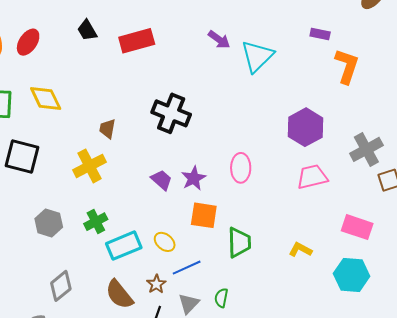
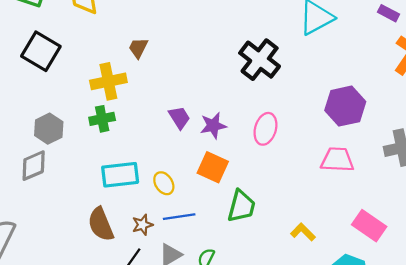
black cross: (171, 113) -> (260, 60), moved
green cross: (96, 222) -> (102, 119), moved
gray diamond: (61, 286) -> (34, 166), moved

